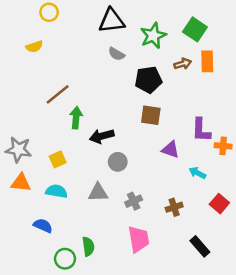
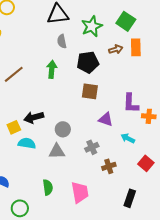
gray semicircle: (116, 54) -> (62, 41), turned 48
green arrow: (76, 118) -> (52, 69), moved
black arrow: (102, 136) -> (34, 117), moved
cyan semicircle: (56, 191) -> (27, 143), moved
gray triangle: (98, 193) -> (57, 151), moved
gray cross: (134, 201) -> (92, 147), moved
green semicircle: (88, 246) -> (48, 187), moved
black rectangle: (200, 246) -> (130, 198), turned 60

